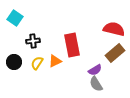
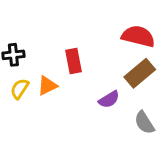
red rectangle: (72, 45) -> (74, 61), size x0.7
gray semicircle: (96, 84) -> (144, 123), moved

